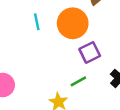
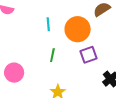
green line: (78, 81) -> (52, 55), moved, turned -56

